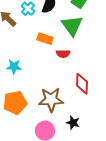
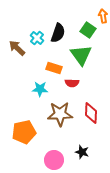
cyan star: (14, 67) -> (40, 89), moved
brown star: (51, 100) -> (60, 114), moved

